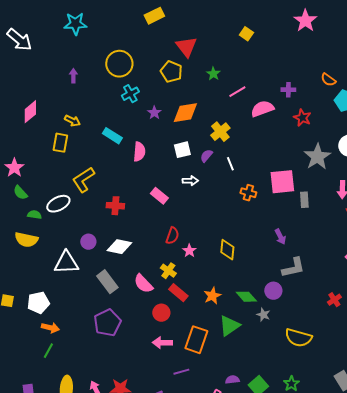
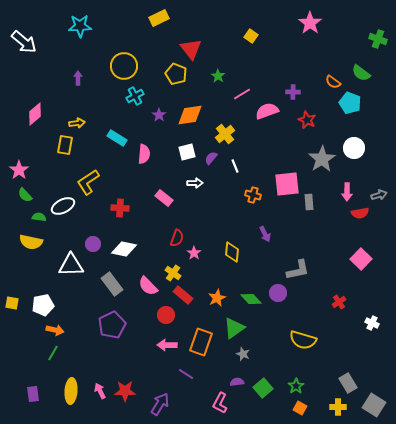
yellow arrow: (72, 121) -> (77, 123), turned -35
purple arrow: (280, 237) -> (265, 234), moved
gray star: (263, 315) -> (243, 354), moved
purple line: (181, 372) -> (186, 374), turned 49

